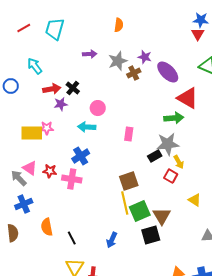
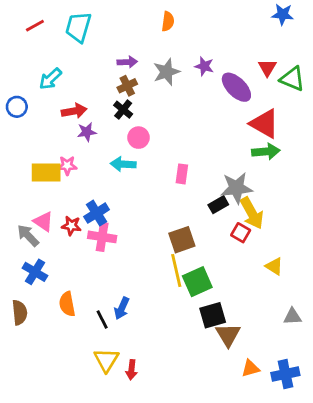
red triangle: (198, 34) -> (267, 68), moved
cyan arrow: (35, 66) -> (50, 79), turned -96
brown cross: (134, 73) -> (127, 86), moved
black cross: (73, 88) -> (123, 110), moved
green arrow: (174, 118) -> (266, 152), moved
blue cross: (81, 156) -> (97, 213), moved
yellow arrow: (179, 162) -> (252, 213), size x1.6
blue cross: (24, 204) -> (35, 272), turned -36
brown triangle: (162, 216) -> (228, 335), moved
blue arrow: (112, 240) -> (122, 308), moved

